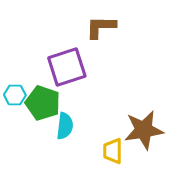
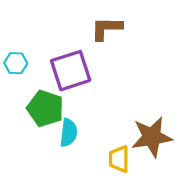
cyan hexagon: (15, 95) -> (16, 63), moved

